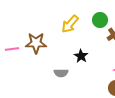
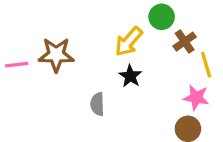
yellow arrow: (70, 24) -> (129, 42), moved
gray semicircle: (61, 73) -> (97, 104), turned 88

